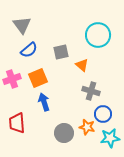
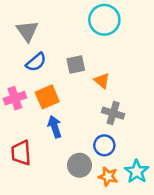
cyan circle: (98, 35) -> (104, 20), moved
blue circle: (103, 114) -> (104, 145), moved
orange star: (87, 127) -> (108, 176), moved
cyan star: (110, 138) -> (137, 171), turned -30

